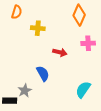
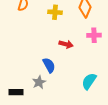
yellow cross: (38, 28) -> (55, 12), moved
gray star: (25, 91) -> (39, 82), moved

